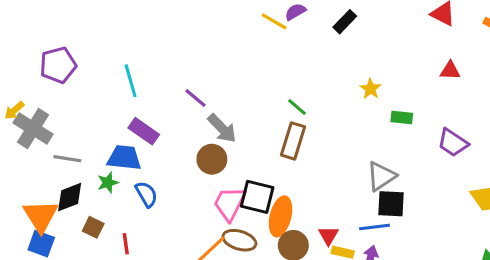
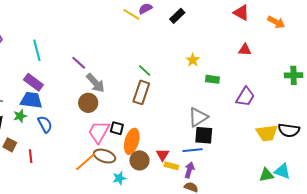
purple rectangle: (144, 131) -> (33, 82), moved
purple trapezoid: (453, 143) -> (245, 97), turned -95
black square: (257, 197) -> (117, 128), size x0.6

